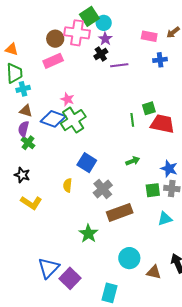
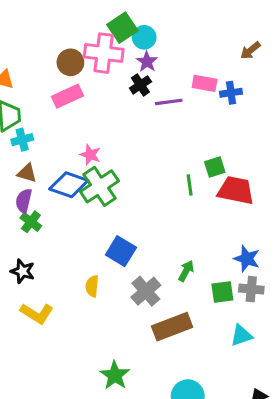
pink rectangle: (149, 36) -> (205, 83), moved
green arrow: (133, 161) -> (186, 271), moved, turned -40
green star: (88, 234) -> (115, 375), moved

